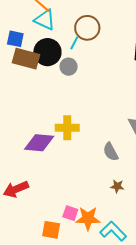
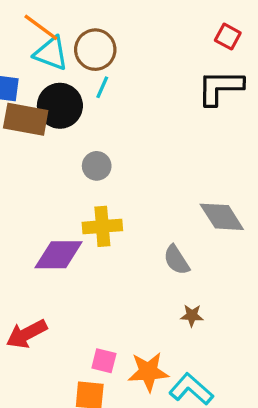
brown circle: (87, 28) -> (95, 50), moved
gray circle: (69, 67) -> (97, 166), moved
pink square: (70, 213) -> (104, 361), moved

